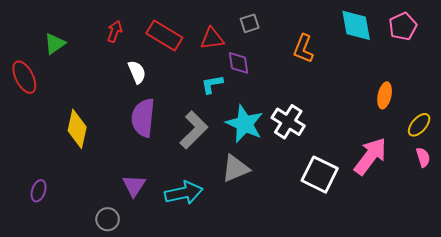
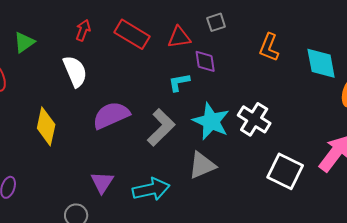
cyan diamond: (356, 25) -> (321, 63), moved
white semicircle: (137, 72) -> (75, 71), moved, size x1.4
purple semicircle: (143, 118) -> (111, 115), turned 60

